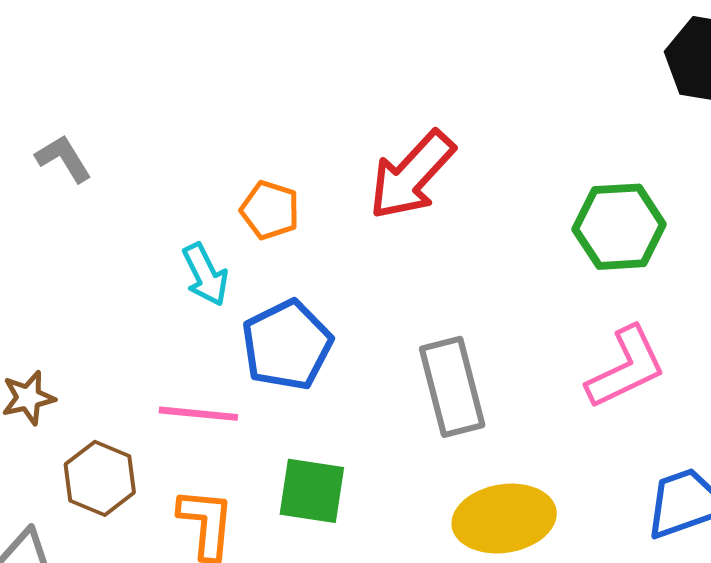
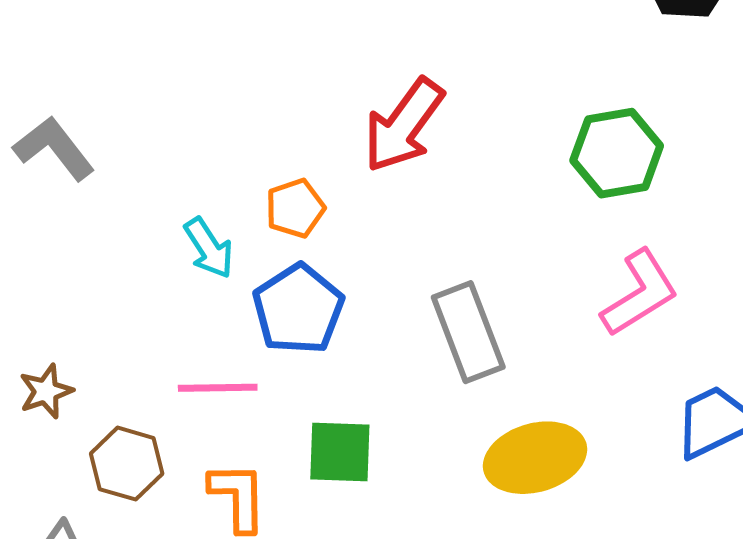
gray L-shape: (64, 159) -> (54, 148), size x1.4
orange pentagon: (270, 210) -> (295, 208), moved, turned -30

